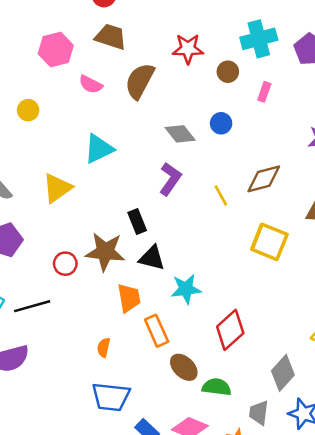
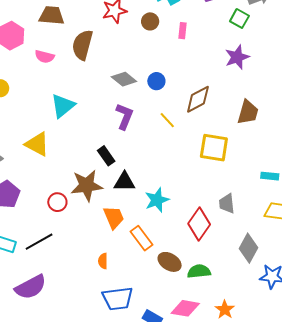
blue circle: (221, 123) -> (156, 81), moved
yellow triangle: (57, 188) -> (37, 144), turned -44
gray trapezoid: (259, 413) -> (227, 203), moved

